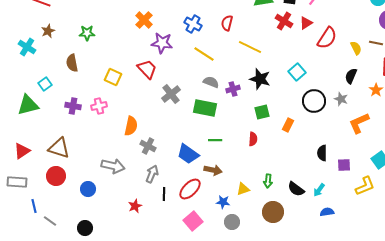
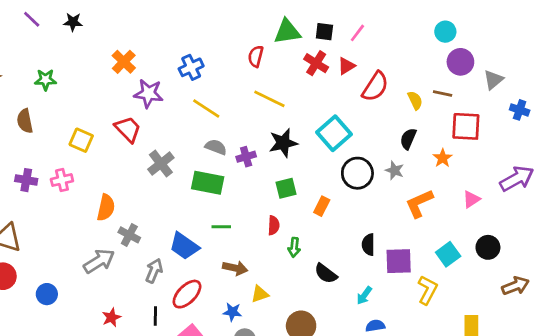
red semicircle: (227, 23) -> (256, 56), moved
blue cross: (193, 24) -> (191, 67), turned 36
cyan square: (297, 72) -> (334, 133), size x1.4
black star: (260, 79) -> (283, 143), turned -30
purple square: (344, 165) -> (399, 261), size x1.5
gray arrow: (113, 166) -> (99, 261), moved, turned -45
brown arrow: (213, 170) -> (235, 268), moved
gray arrow: (152, 174) -> (154, 271), moved
green arrow: (268, 181) -> (294, 247), moved
yellow L-shape: (365, 186) -> (427, 290), turned -40
black semicircle: (296, 189) -> (326, 273), moved
black line: (164, 194) -> (155, 316), moved

